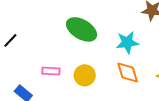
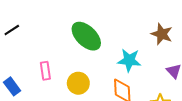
pink rectangle: (51, 71) -> (45, 71), turned 66

